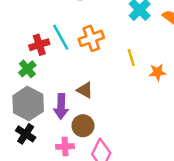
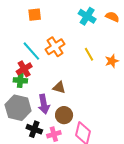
red cross: (39, 45) -> (24, 69), moved
green cross: (27, 69) -> (20, 80), moved, turned -32
black cross: (26, 134) -> (34, 129), moved

